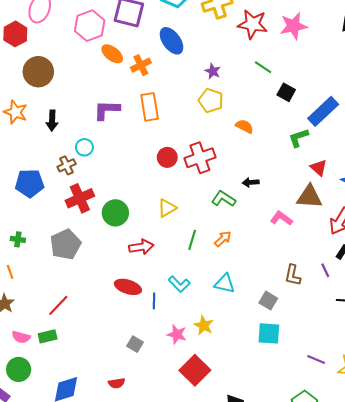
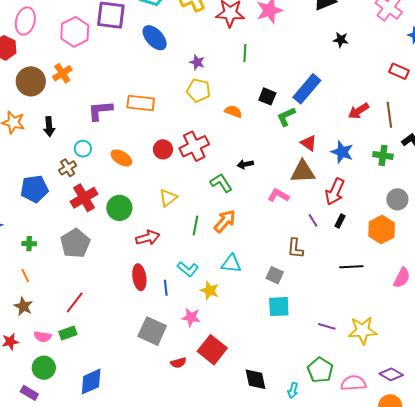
orange ellipse: (112, 54) -> (121, 158), moved
orange cross: (141, 65) -> (62, 73), moved
green line: (263, 67) -> (245, 53), turned 66
black square: (286, 92) -> (267, 96), moved
orange rectangle: (150, 107) -> (141, 103), turned -68
green L-shape: (223, 199) -> (221, 183), turned 30
orange arrow: (223, 239) -> (225, 221), size x1.4
purple line: (325, 270) -> (313, 220), moved
red ellipse: (128, 287) -> (139, 277), turned 70
yellow star: (204, 325) -> (210, 290), moved
gray square: (135, 344) -> (152, 331), size x1.8
red semicircle: (117, 383) -> (178, 363), moved

